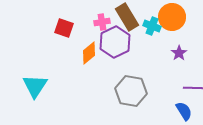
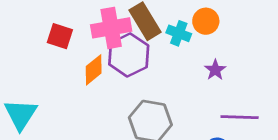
orange circle: (172, 17) -> (206, 21), size x0.7
pink cross: (102, 22) -> (111, 28), size x1.8

